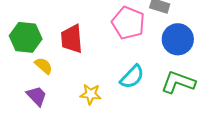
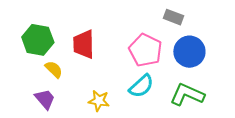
pink pentagon: (128, 23) -> (145, 50), moved

